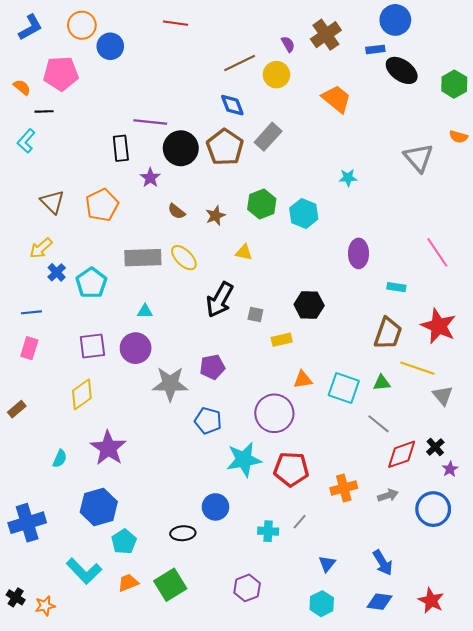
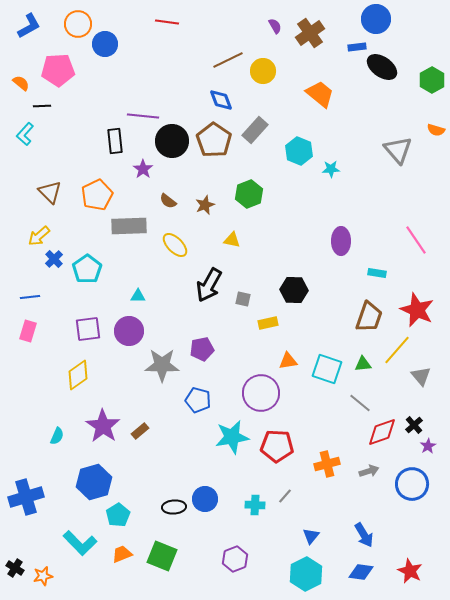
purple semicircle: (288, 44) -> (275, 26), moved
cyan hexagon: (304, 213) -> (299, 151), moved
gray rectangle: (143, 258) -> (129, 226), moved
yellow line: (417, 368) -> (397, 350), turned -68
brown rectangle: (17, 409) -> (140, 431), moved
blue circle: (215, 507) -> (205, 499), moved
green square: (170, 585) -> (162, 556), turned -36
cyan hexagon: (322, 604) -> (306, 574), size x1.4

